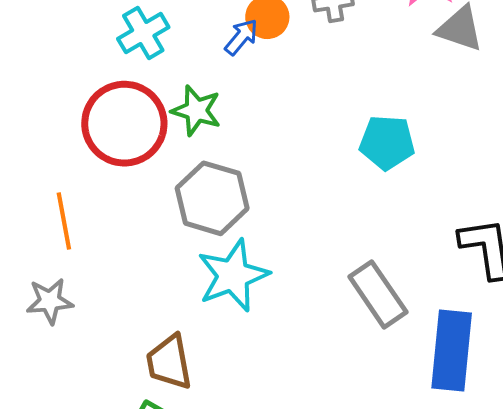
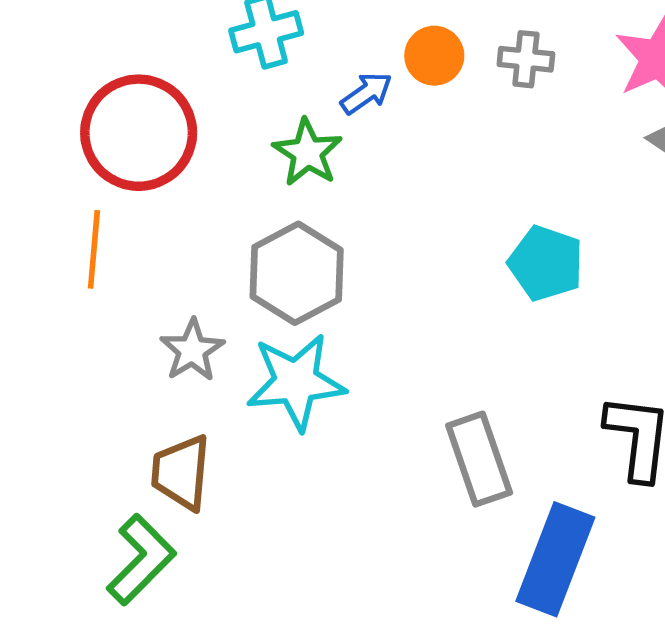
blue arrow: (241, 37) -> (366, 93), moved
red circle: (124, 124) -> (139, 133), moved
gray star: (50, 301) -> (192, 350), moved, turned 30

